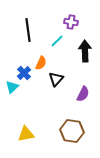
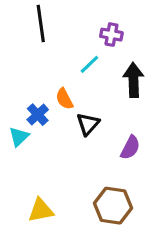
black line: (28, 30) -> (41, 24), moved
orange semicircle: (41, 63) -> (64, 99), turned 128

